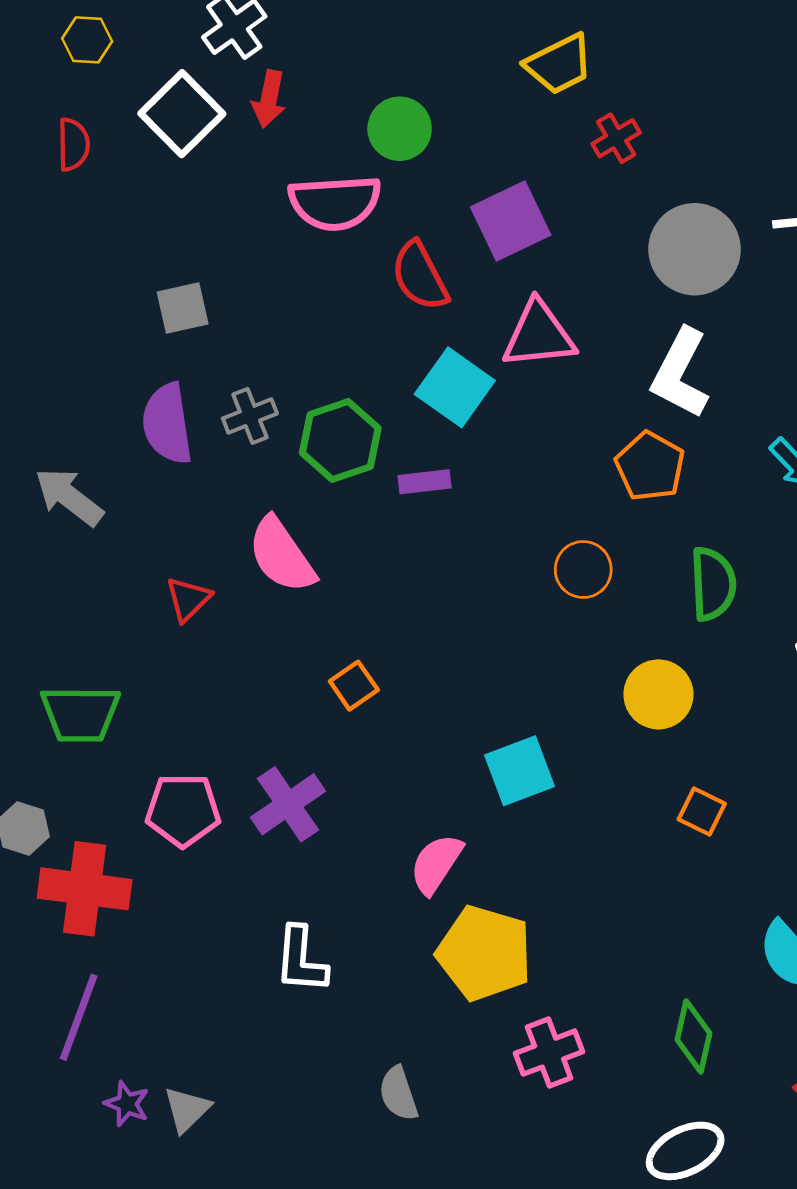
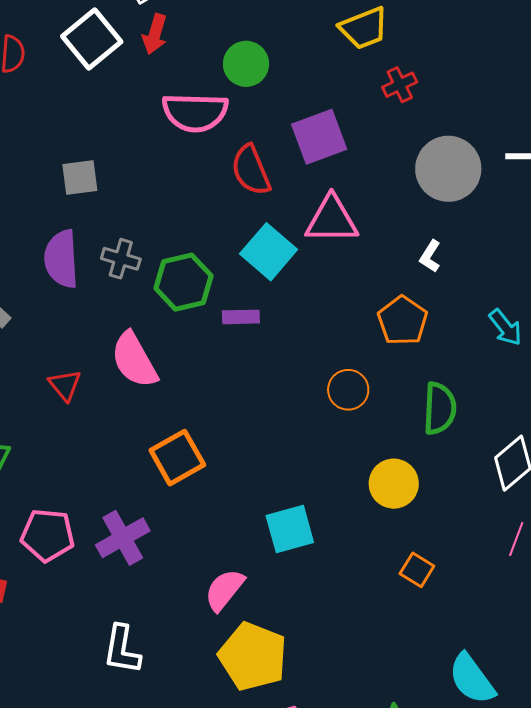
white L-shape: (680, 373) -> (430, 256), size x0.5
gray cross: (250, 416) -> (121, 259), turned 33
red triangle: (188, 599) -> (65, 385), turned -30
orange square: (354, 686) -> (177, 458), size x1.6

